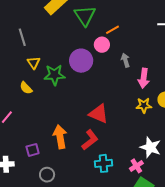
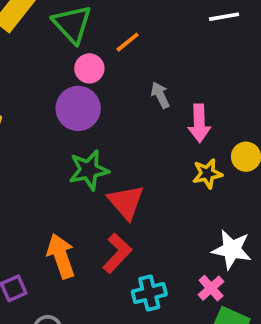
pink circle: (102, 45) -> (89, 68), moved
green star: (54, 75) -> (89, 170), moved
red triangle: (99, 114) -> (126, 202), turned 35

